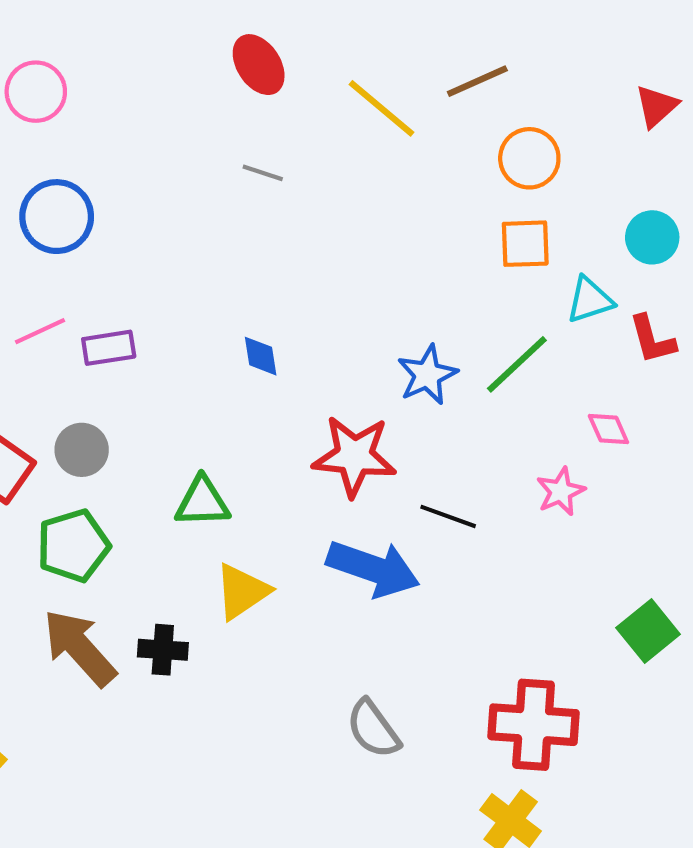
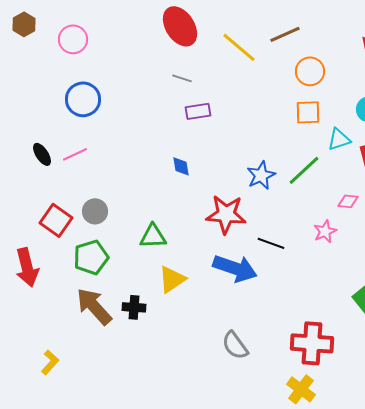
red ellipse: (259, 65) -> (180, 26), size x1.4
purple rectangle: (109, 348) -> (198, 111), moved
pink diamond: (608, 429) -> (348, 201), turned -60

